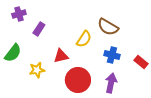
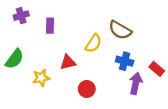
purple rectangle: (39, 29) -> (50, 26), moved, turned -32
red circle: (78, 80) -> (87, 89), size x0.6
purple arrow: (111, 83) -> (136, 83), moved

